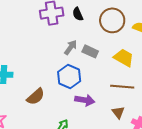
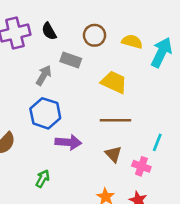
brown circle: (112, 20) -> (95, 35), size x0.7
gray rectangle: (90, 51) -> (71, 60), moved

